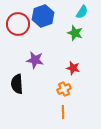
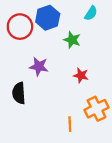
green star: (75, 33) -> (72, 40), moved
orange cross: (64, 89) -> (96, 109), moved, size x1.5

